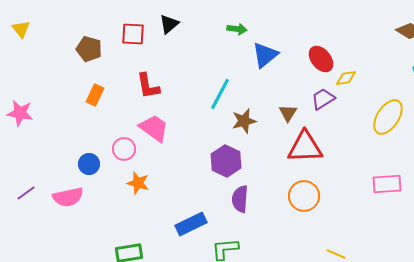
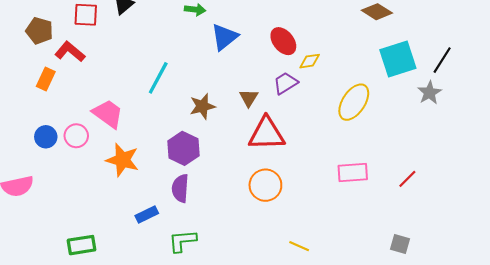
red L-shape: (148, 86) -> (70, 52), moved, turned 140
cyan line: (220, 94) -> (158, 78), moved
blue circle: (89, 164) -> (46, 137), moved
orange star: (138, 183) -> (123, 160), moved, size x1.4
purple semicircle: (240, 199) -> (180, 188), moved
blue rectangle: (191, 224) -> (147, 215), size x0.7

